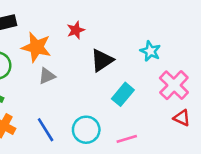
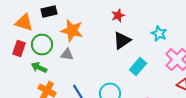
red star: (76, 30) -> (118, 16), moved
gray triangle: (47, 76) -> (67, 54), moved, turned 32

